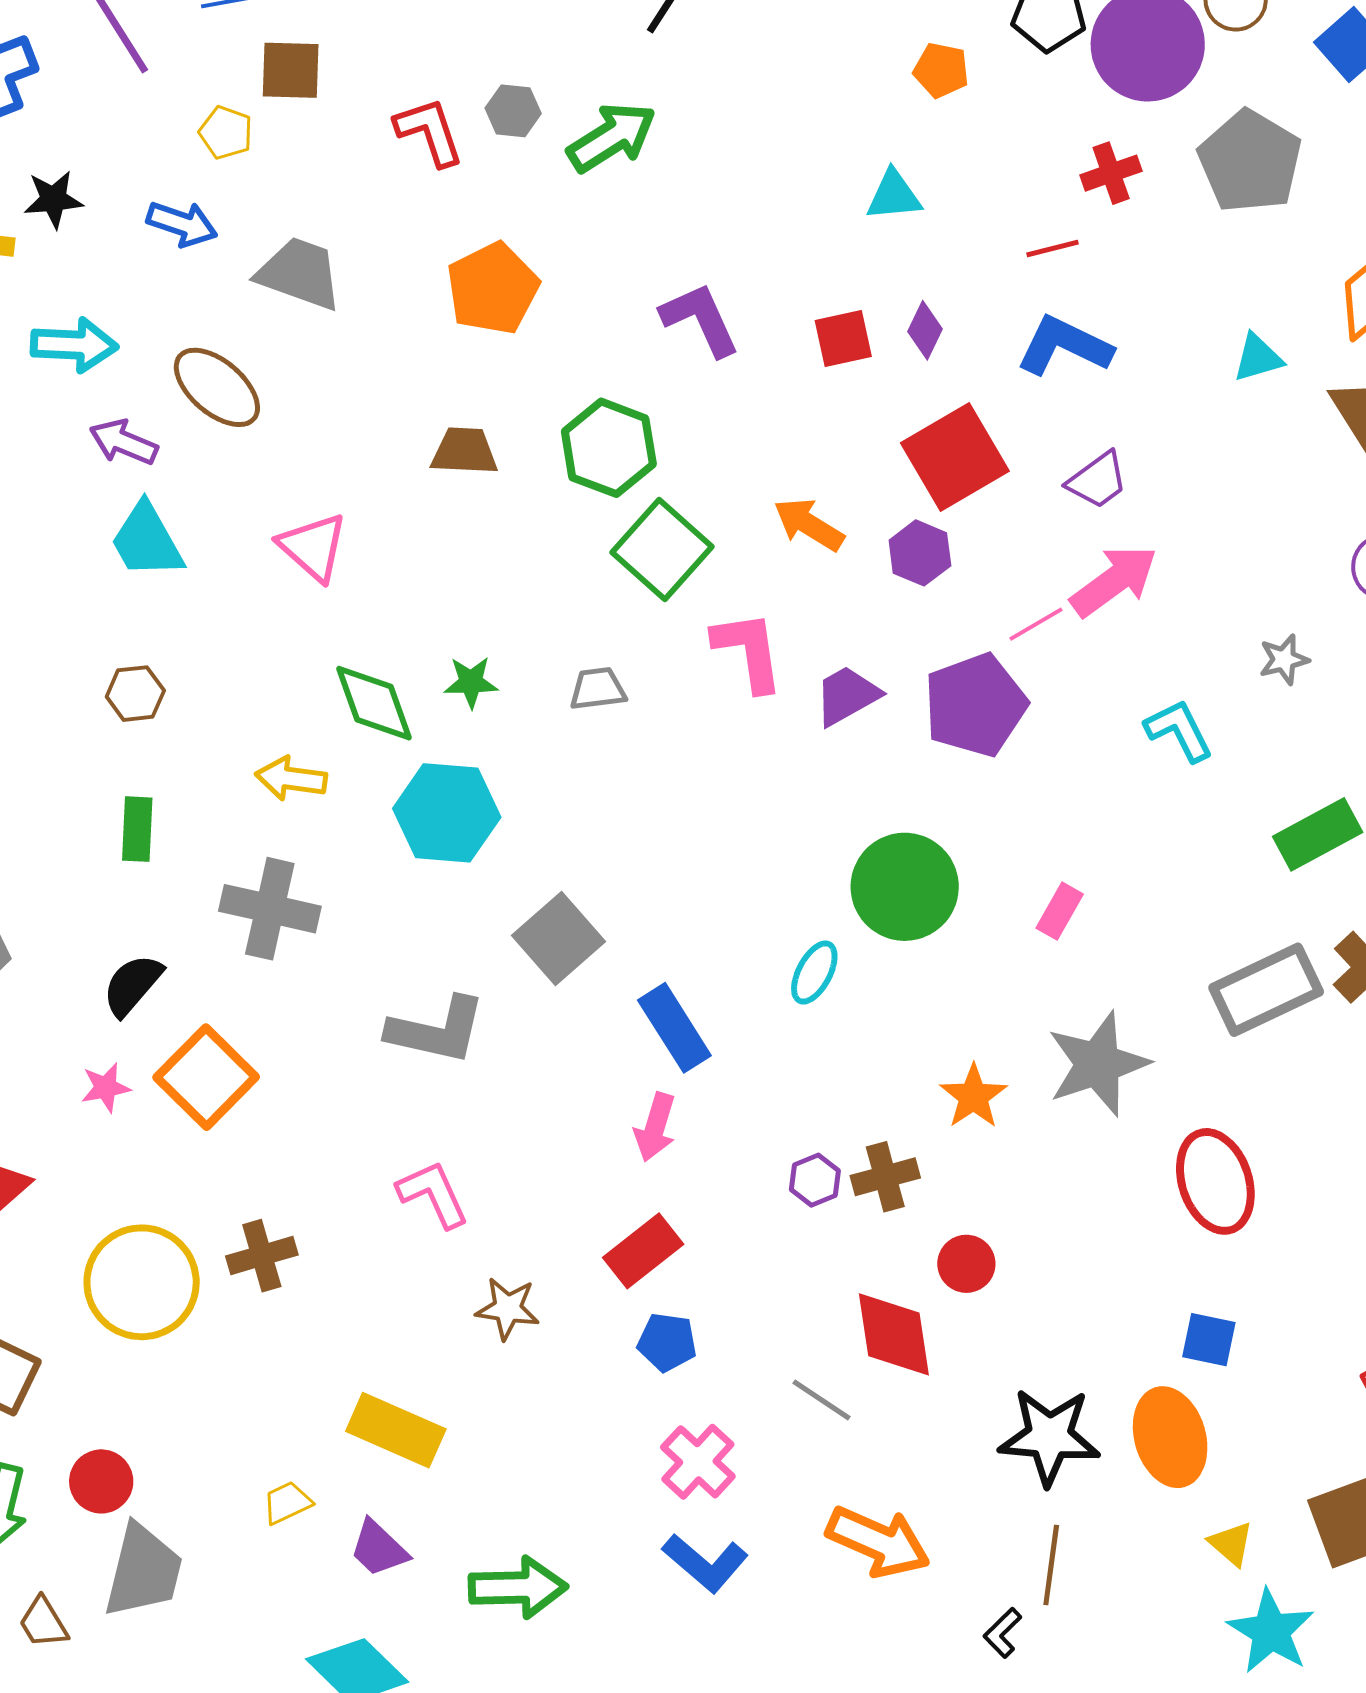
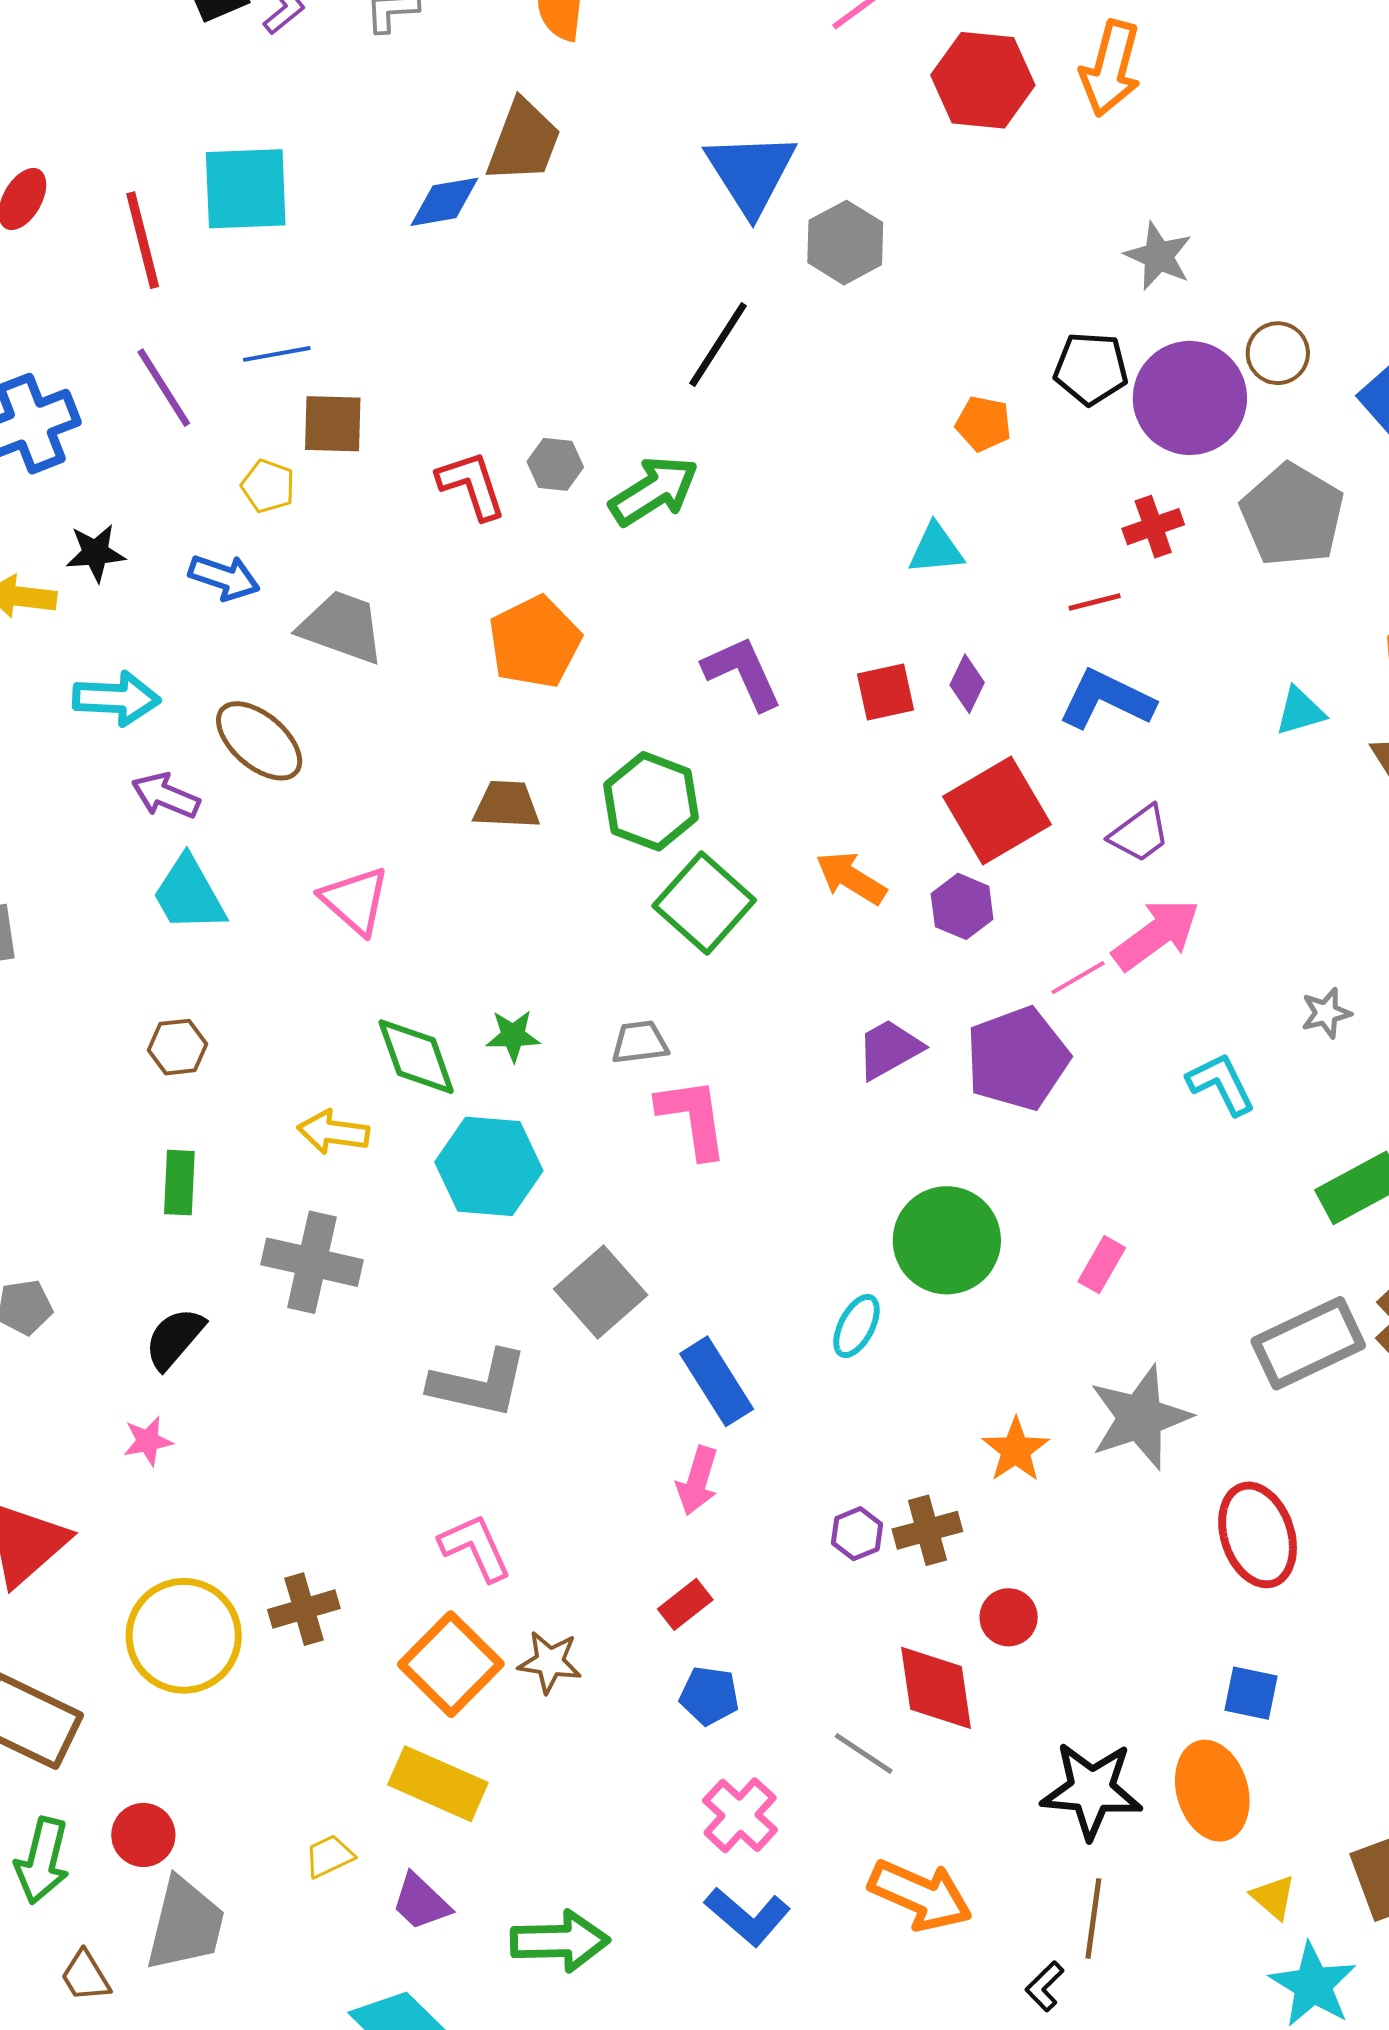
pink L-shape: (748, 651) -> (693, 1118), moved
orange square: (206, 1077) -> (451, 1664), moved
red rectangle: (643, 1251) -> (685, 1604), size x0.7

